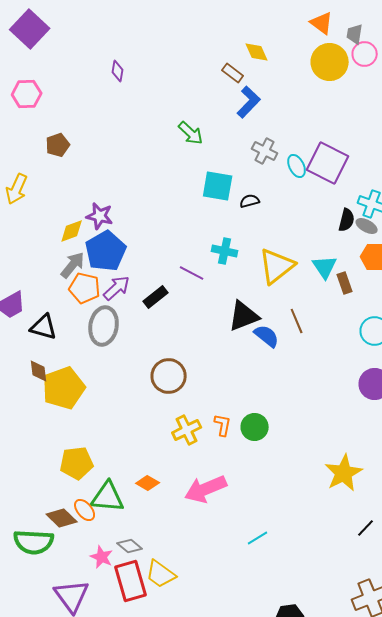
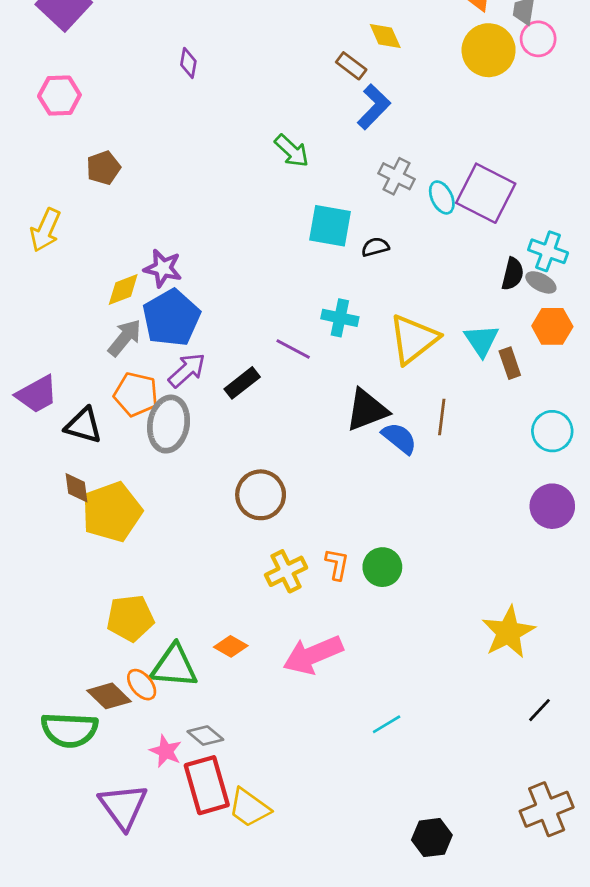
orange pentagon: (85, 288) -> (136, 394), moved
brown line: (297, 321) -> (442, 417), turned 30
yellow trapezoid: (161, 574) -> (249, 808), moved

